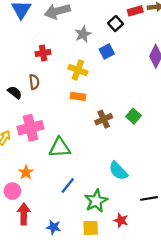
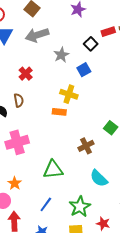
red cross: (43, 53) -> (26, 74), turned -32
yellow cross: (78, 70) -> (69, 94), moved
brown cross: (104, 119) -> (86, 146), moved
green triangle: (60, 148) -> (53, 170), moved
blue line: (68, 185) -> (46, 204), moved

